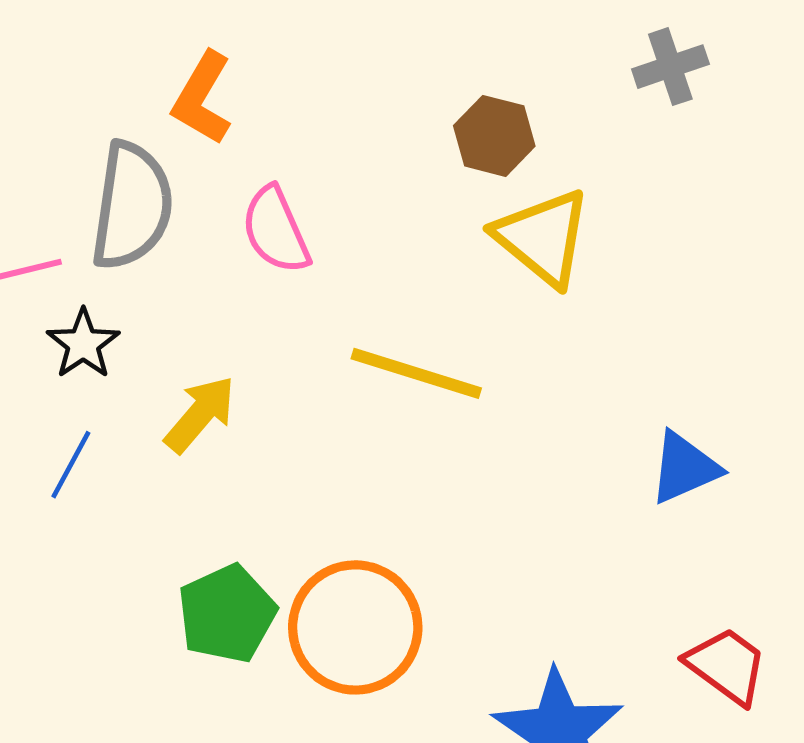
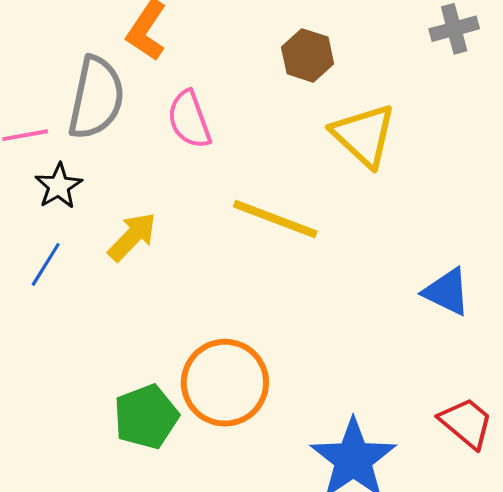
brown hexagon: (494, 136) -> (308, 55), moved
blue triangle: (684, 468) -> (447, 292), turned 46
green pentagon: (227, 614) -> (146, 417), moved

